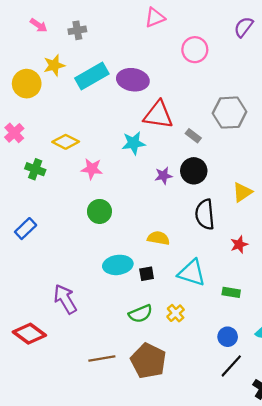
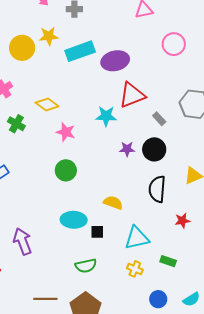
purple ellipse: (133, 80) -> (115, 61), turned -32
red triangle: (158, 115) -> (132, 95), turned -40
cyan triangle: (192, 273) -> (137, 238), turned -40
yellow cross: (176, 313) -> (135, 269), moved, turned -35

